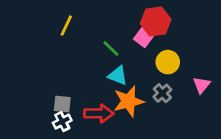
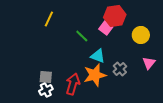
yellow circle: (168, 62) -> (141, 35), moved
cyan triangle: (118, 76) -> (98, 56), moved
red arrow: (99, 113) -> (73, 84), turned -75

